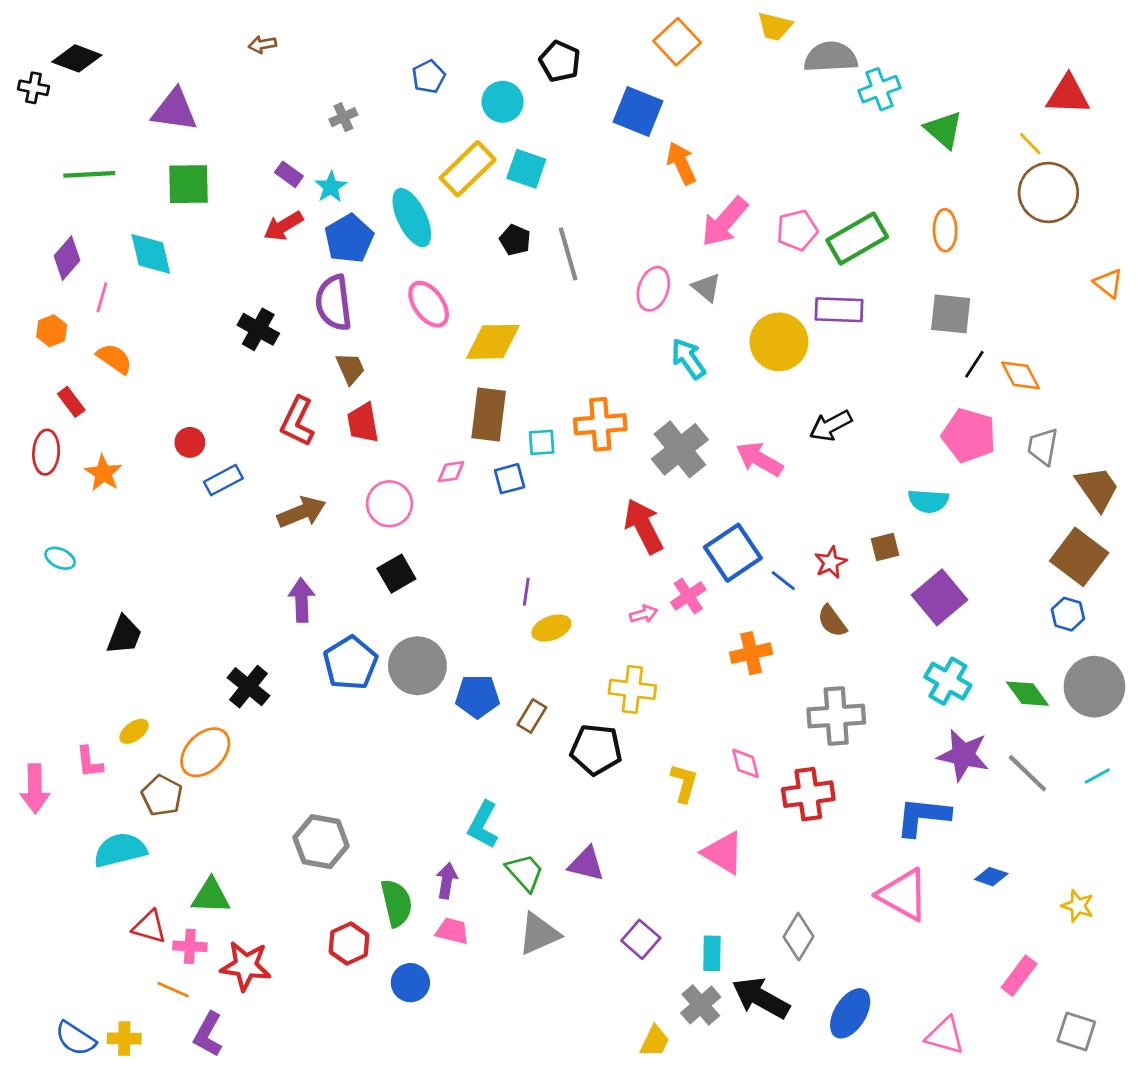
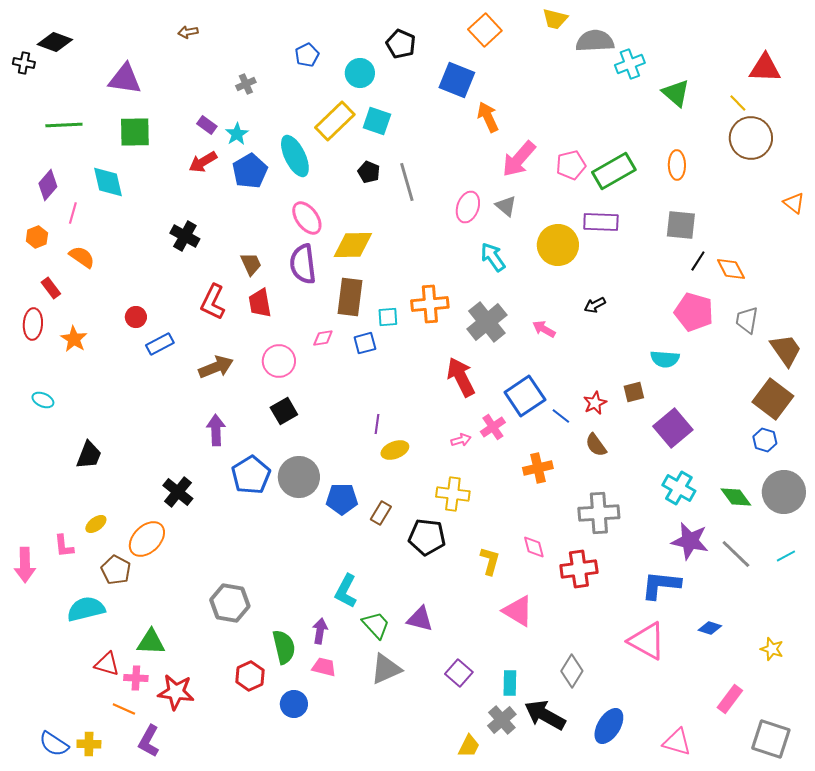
purple semicircle: (334, 303) -> (303, 264), moved
black arrow: (831, 426) -> (595, 305), size x0.7
pink arrow: (759, 459) -> (544, 329), size x0.7
gray square: (1076, 1031) -> (771, 739), size x1.4

